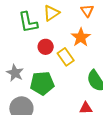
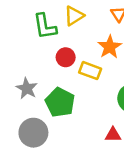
yellow rectangle: (66, 57) -> (90, 71), turned -36
green pentagon: (42, 83) -> (60, 102), turned 30

